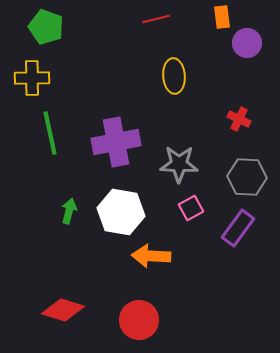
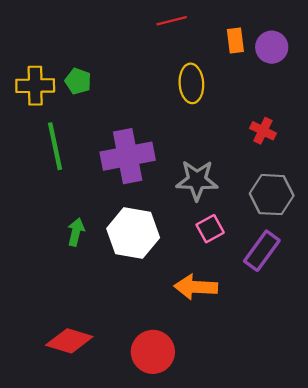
orange rectangle: (222, 17) -> (235, 41), moved
green pentagon: (46, 27) -> (78, 81), moved, size x0.7
orange arrow: (151, 256) -> (196, 287), moved

